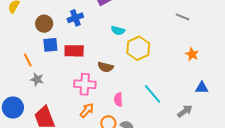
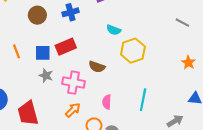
blue square: (50, 45) -> (43, 53), moved
red rectangle: (74, 51) -> (66, 47), turned -30
gray star: (37, 79) -> (46, 76), moved
cyan line: (153, 94) -> (143, 100), turned 45

